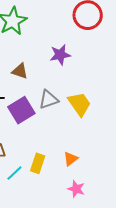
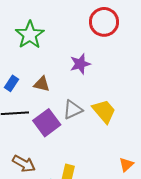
orange triangle: (71, 159) -> (126, 165), moved

